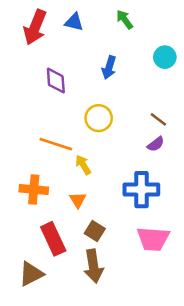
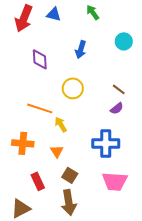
red rectangle: (53, 239) -> (38, 181), size x0.7

